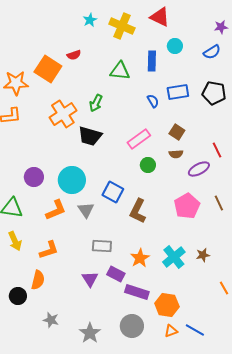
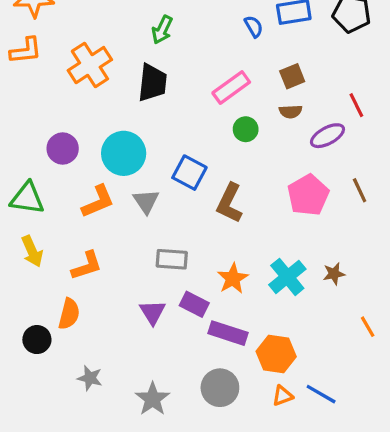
orange cross: (63, 114) -> (90, 65), moved
brown square: (177, 132) -> (292, 76), turned 35
black trapezoid: (90, 136) -> (153, 83), turned -100

